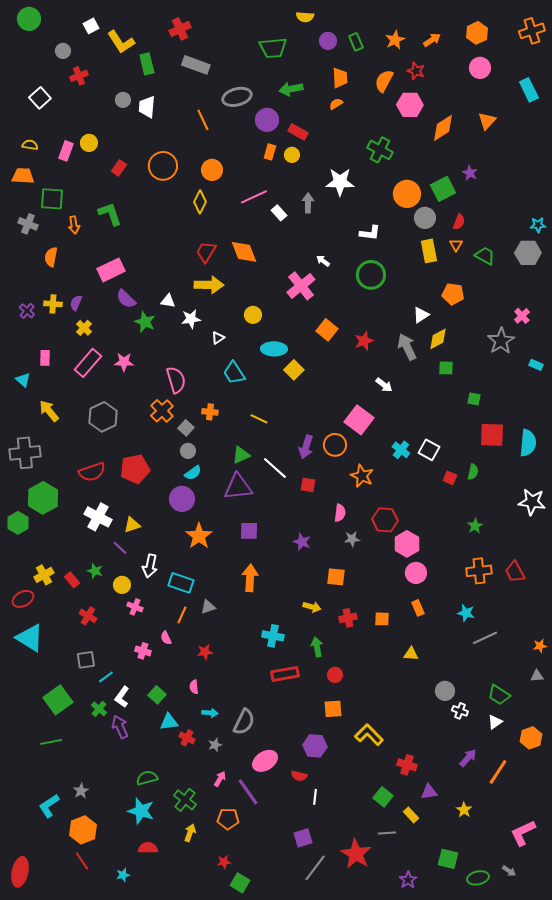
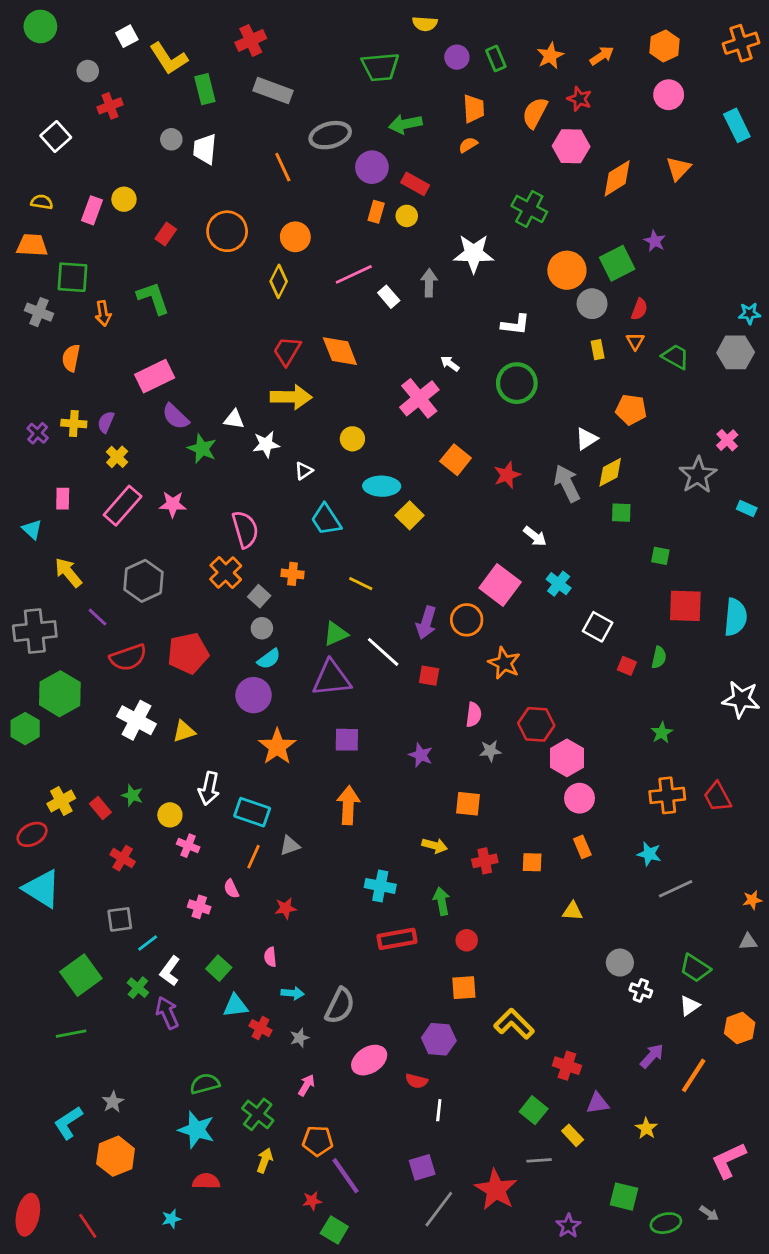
yellow rectangle: (429, 251) -> (598, 350), size x0.6
cyan cross: (401, 450) -> (559, 584), moved
purple line: (120, 548) -> (98, 617), moved
purple line: (248, 792) -> (345, 1176), moved
red line: (82, 861) -> (88, 1226), moved

